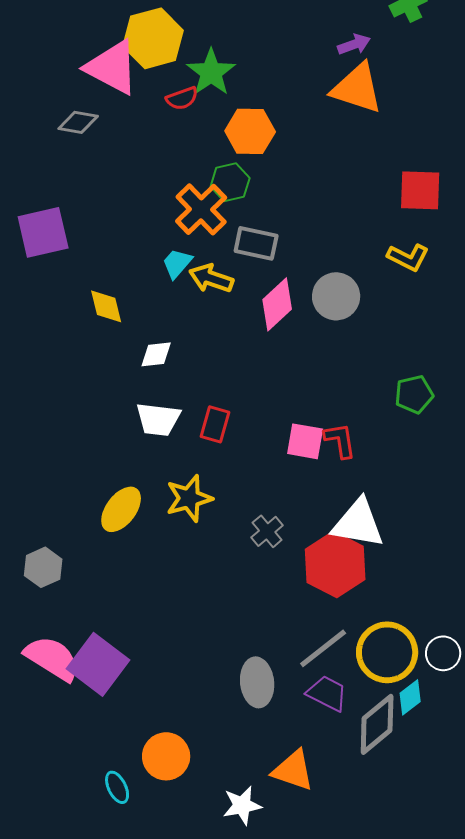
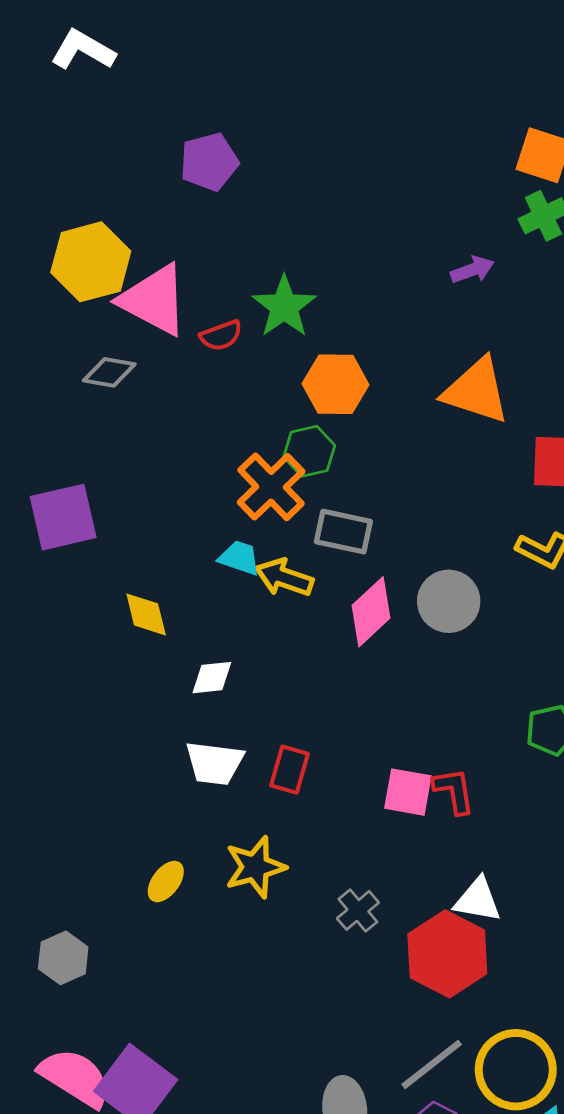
yellow hexagon: (153, 38) -> (91, 262), moved
orange triangle: (357, 88) -> (476, 391), moved
red semicircle: (182, 98) -> (221, 336), moved
cyan trapezoid: (177, 263) -> (239, 558), turned 68
yellow ellipse: (121, 509) -> (166, 882), size x0.7
white triangle: (358, 523) -> (478, 900), size x0.7

